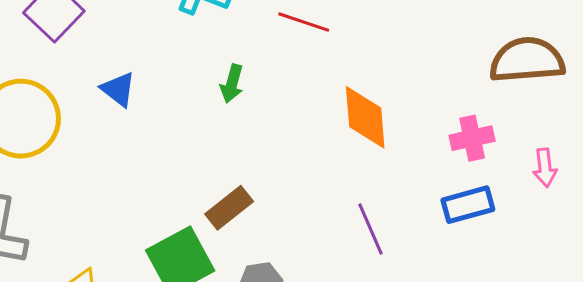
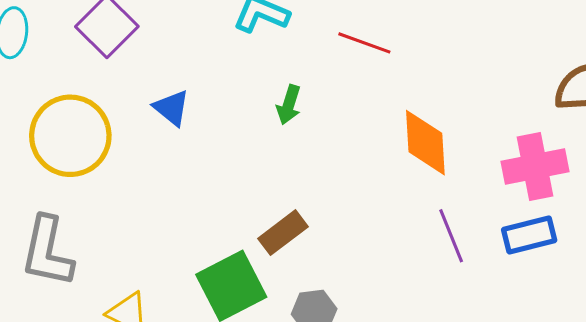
pink cross: (472, 138) -> (535, 167), size x1.4
purple line: (371, 229) -> (451, 236), moved

